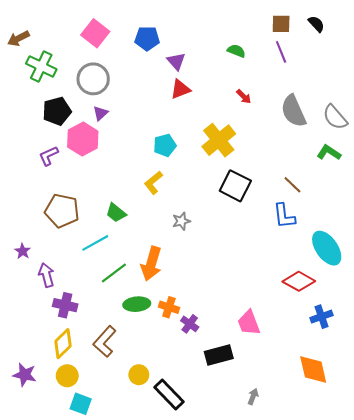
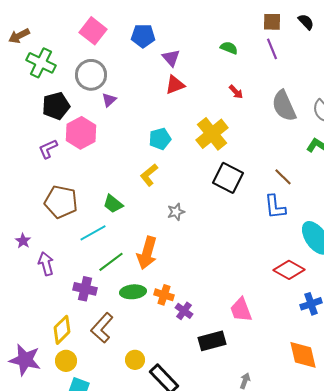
purple triangle: (100, 113) -> (109, 100), moved
purple cross: (65, 305) -> (85, 289), moved
purple star: (25, 375) -> (25, 360), size x1.4

